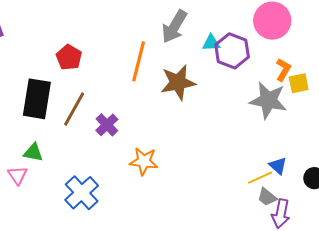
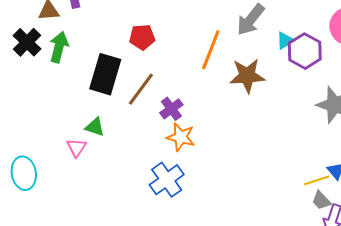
cyan triangle: (211, 43) -> (285, 41), turned -36
red pentagon: (69, 57) -> (142, 37), turned 30
orange star: (144, 161) -> (181, 137), moved
blue cross: (82, 193) -> (167, 180), moved

